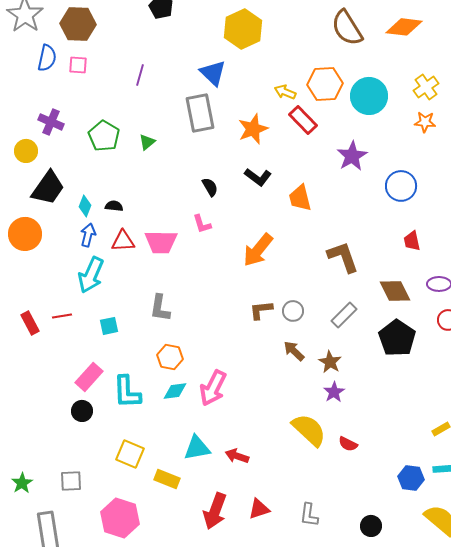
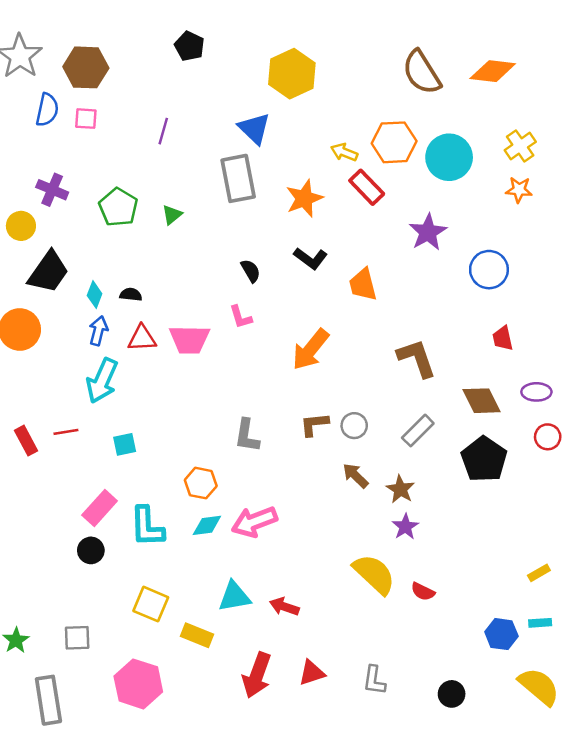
gray L-shape: (160, 308) -> (247, 436), moved
pink arrow: (213, 388) -> (254, 522), turned 42

